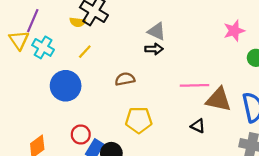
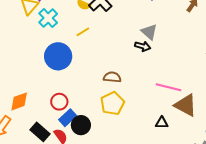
brown semicircle: (125, 79) -> (112, 77), moved
yellow pentagon: (139, 120) -> (112, 103), turned 30
black triangle: (198, 126) -> (162, 123), turned -40

